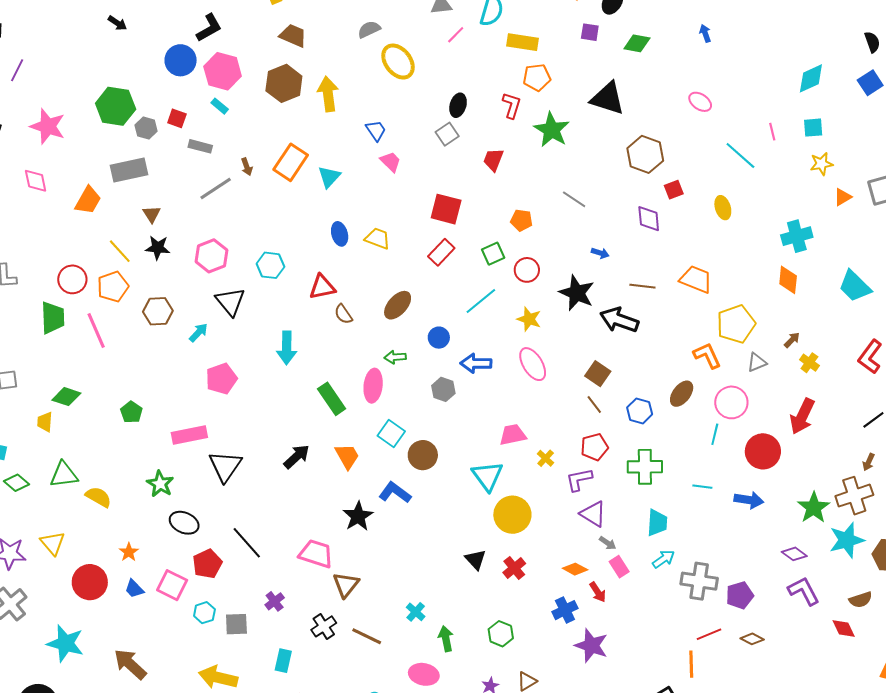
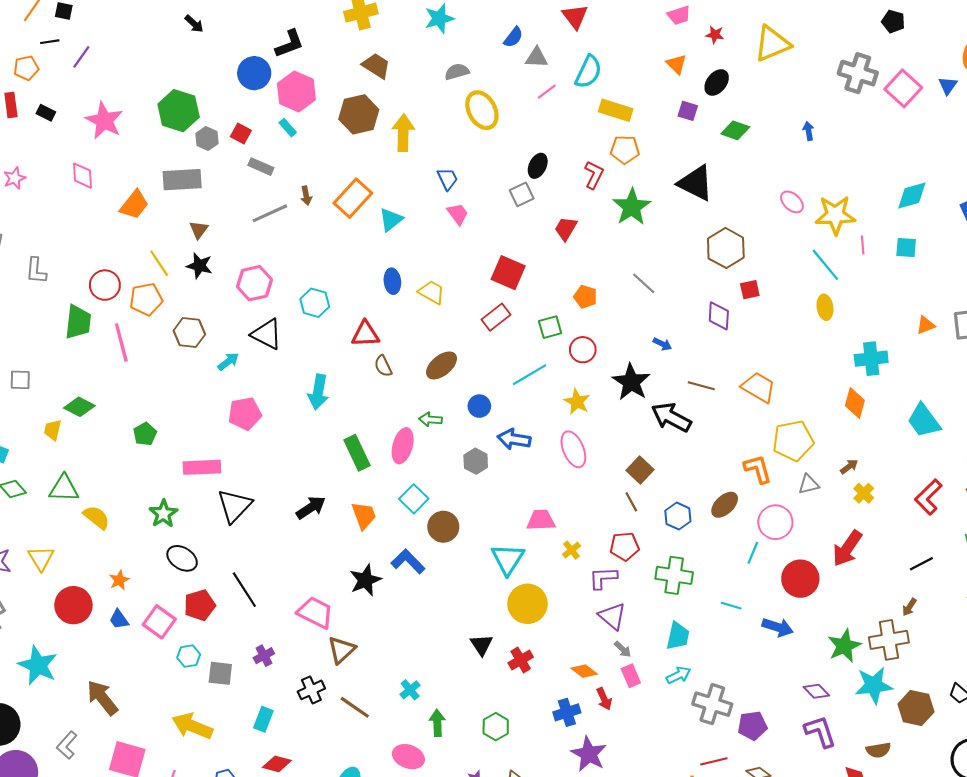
yellow star: (821, 164) -> (835, 215), moved, size x1.6
yellow ellipse: (723, 208) -> (825, 307), moved
black triangle: (230, 302) -> (267, 334), turned -32

